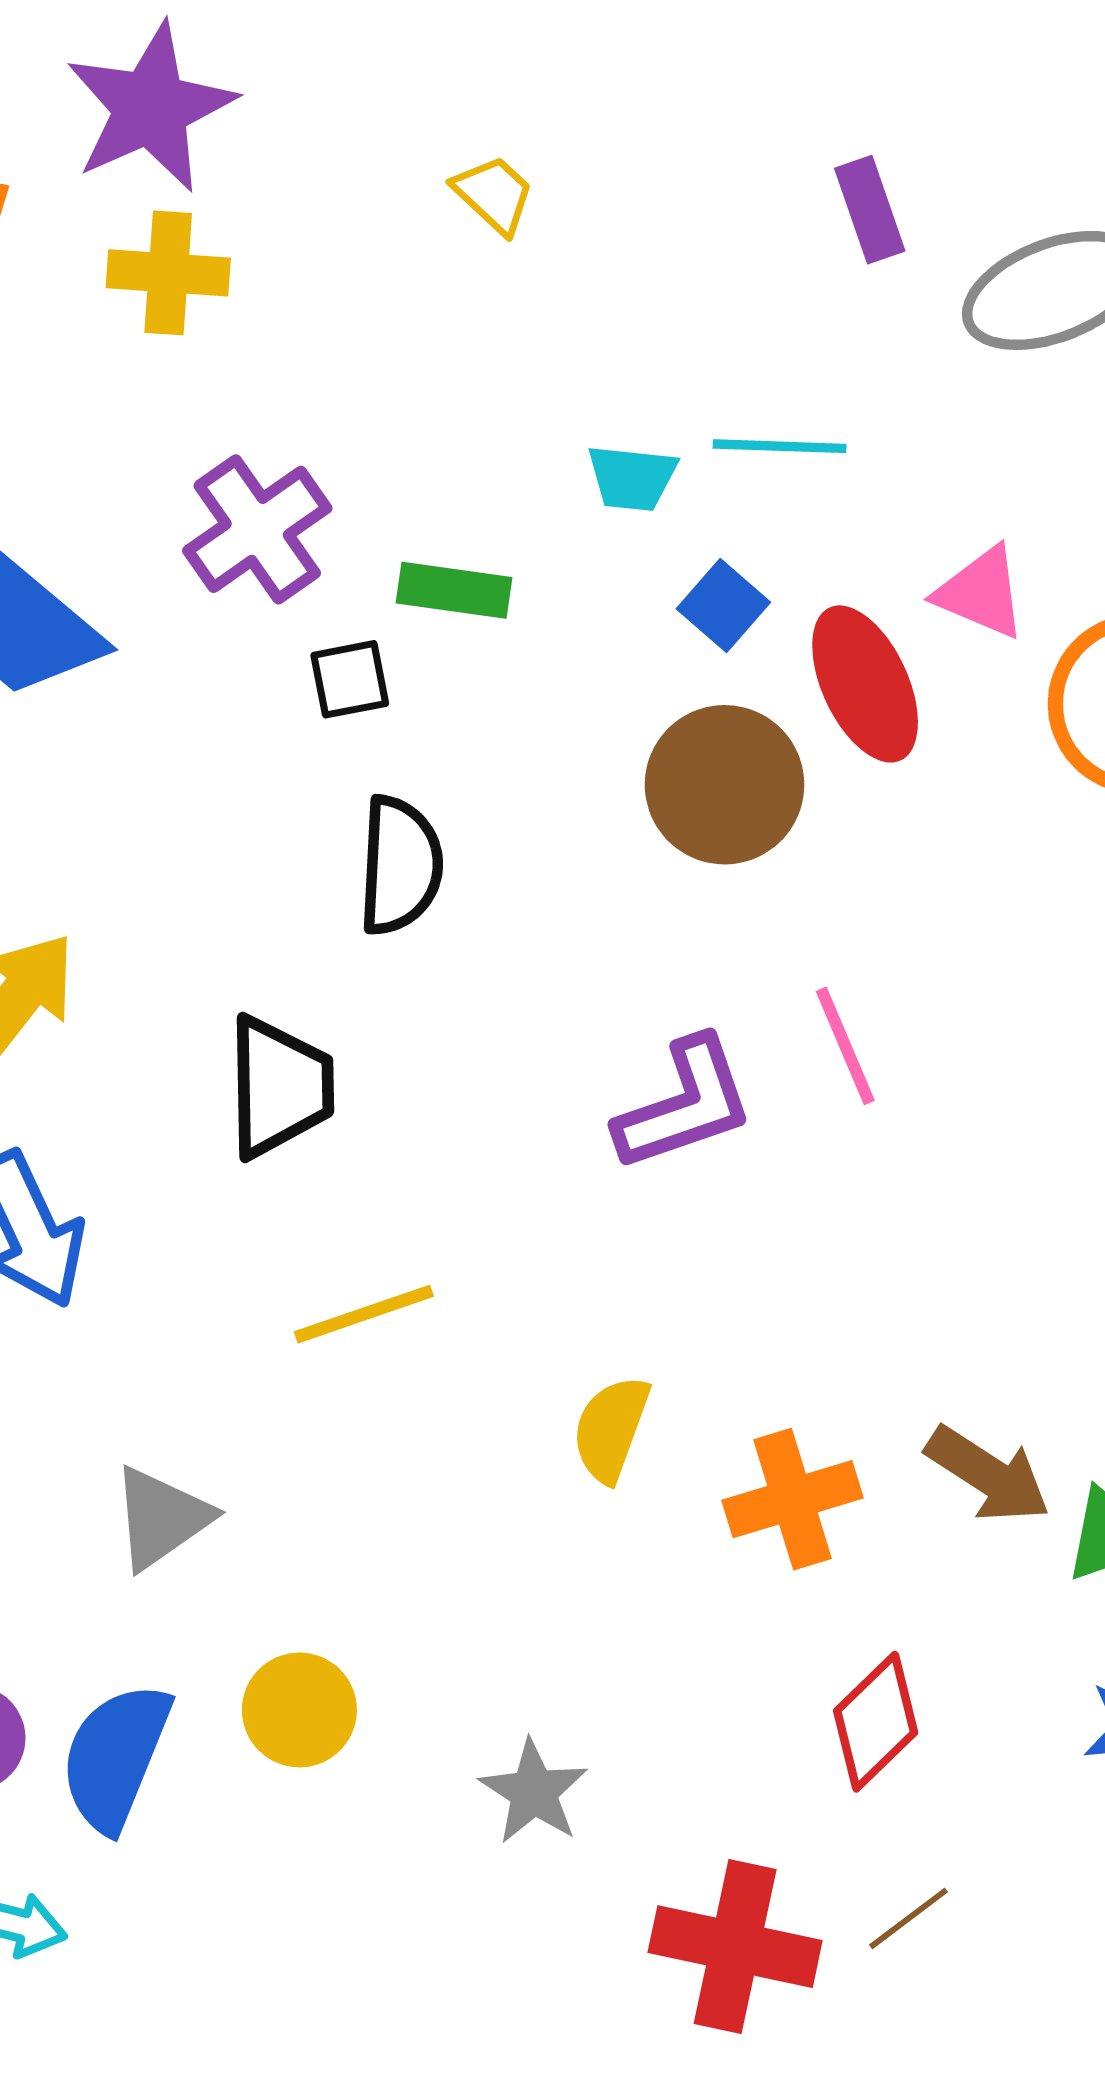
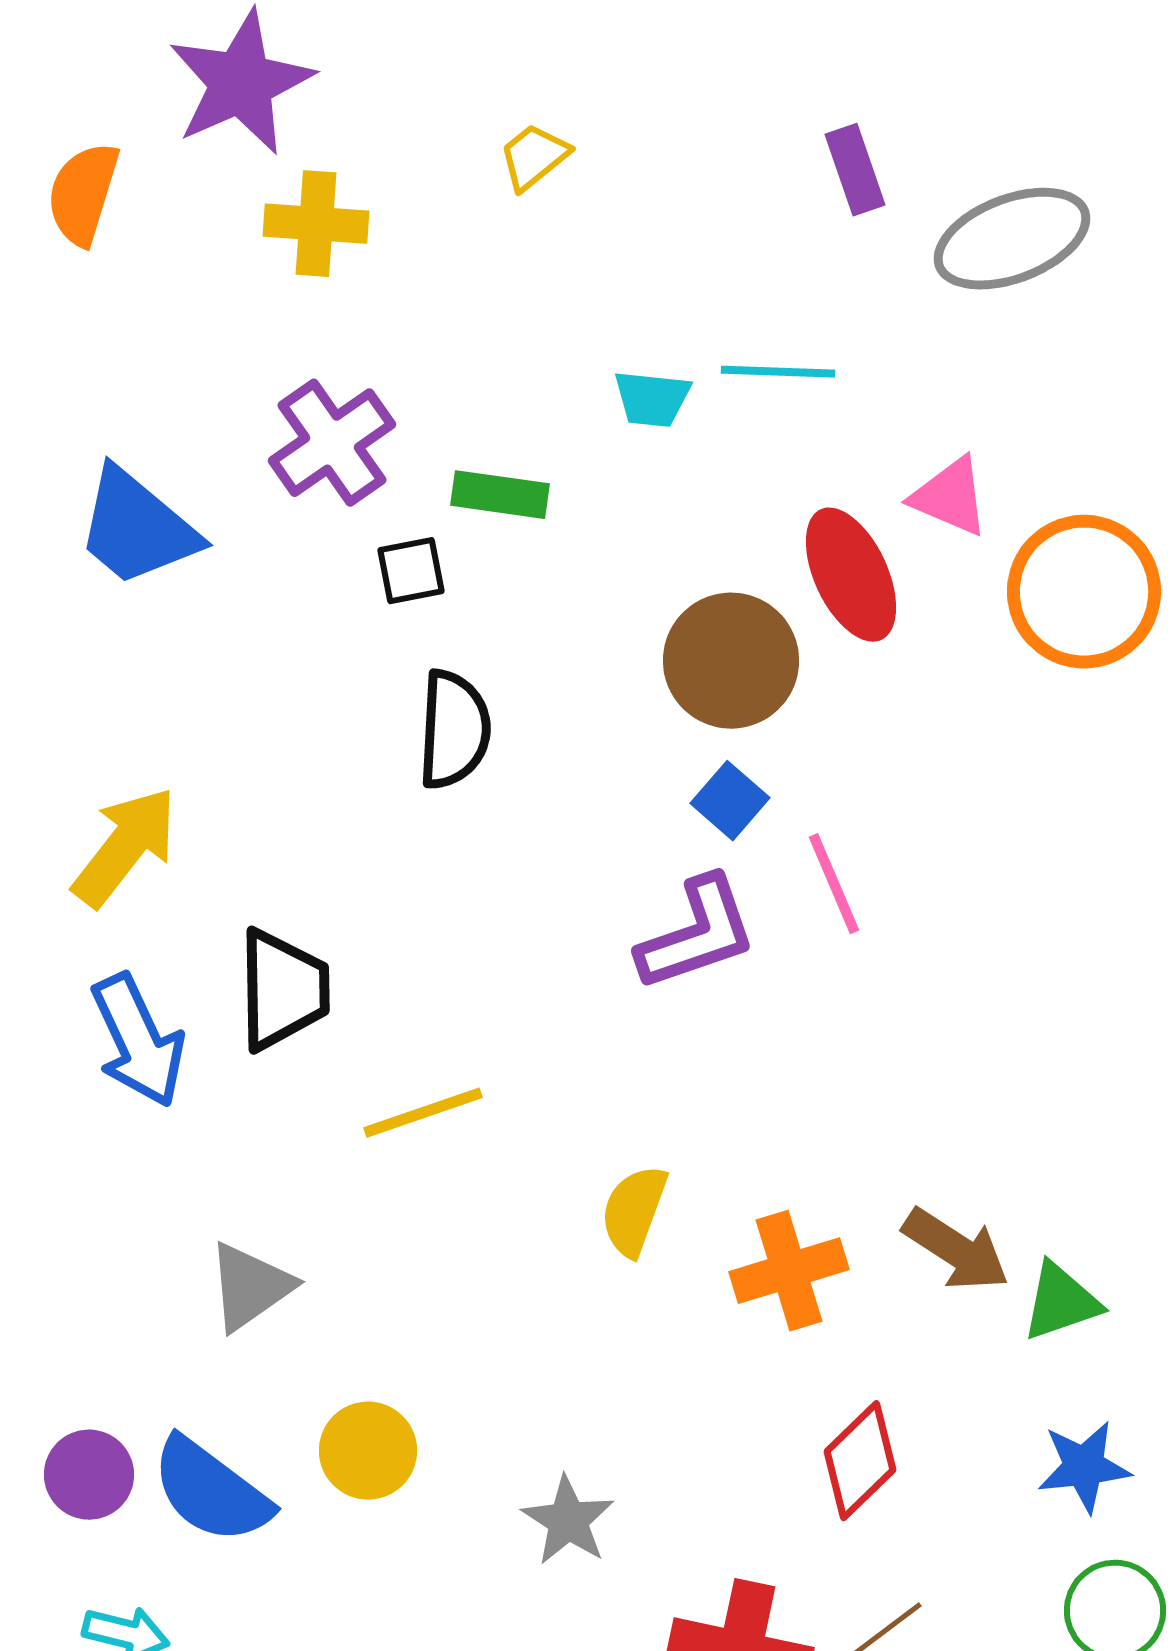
yellow trapezoid: (494, 194) -> (534, 157), turned -82
yellow cross: (168, 273) -> (316, 224), moved
blue square: (723, 606) -> (730, 801), moved
black trapezoid: (279, 1087) -> (283, 990), moved
blue semicircle: (116, 1757) -> (211, 1491), turned -75

